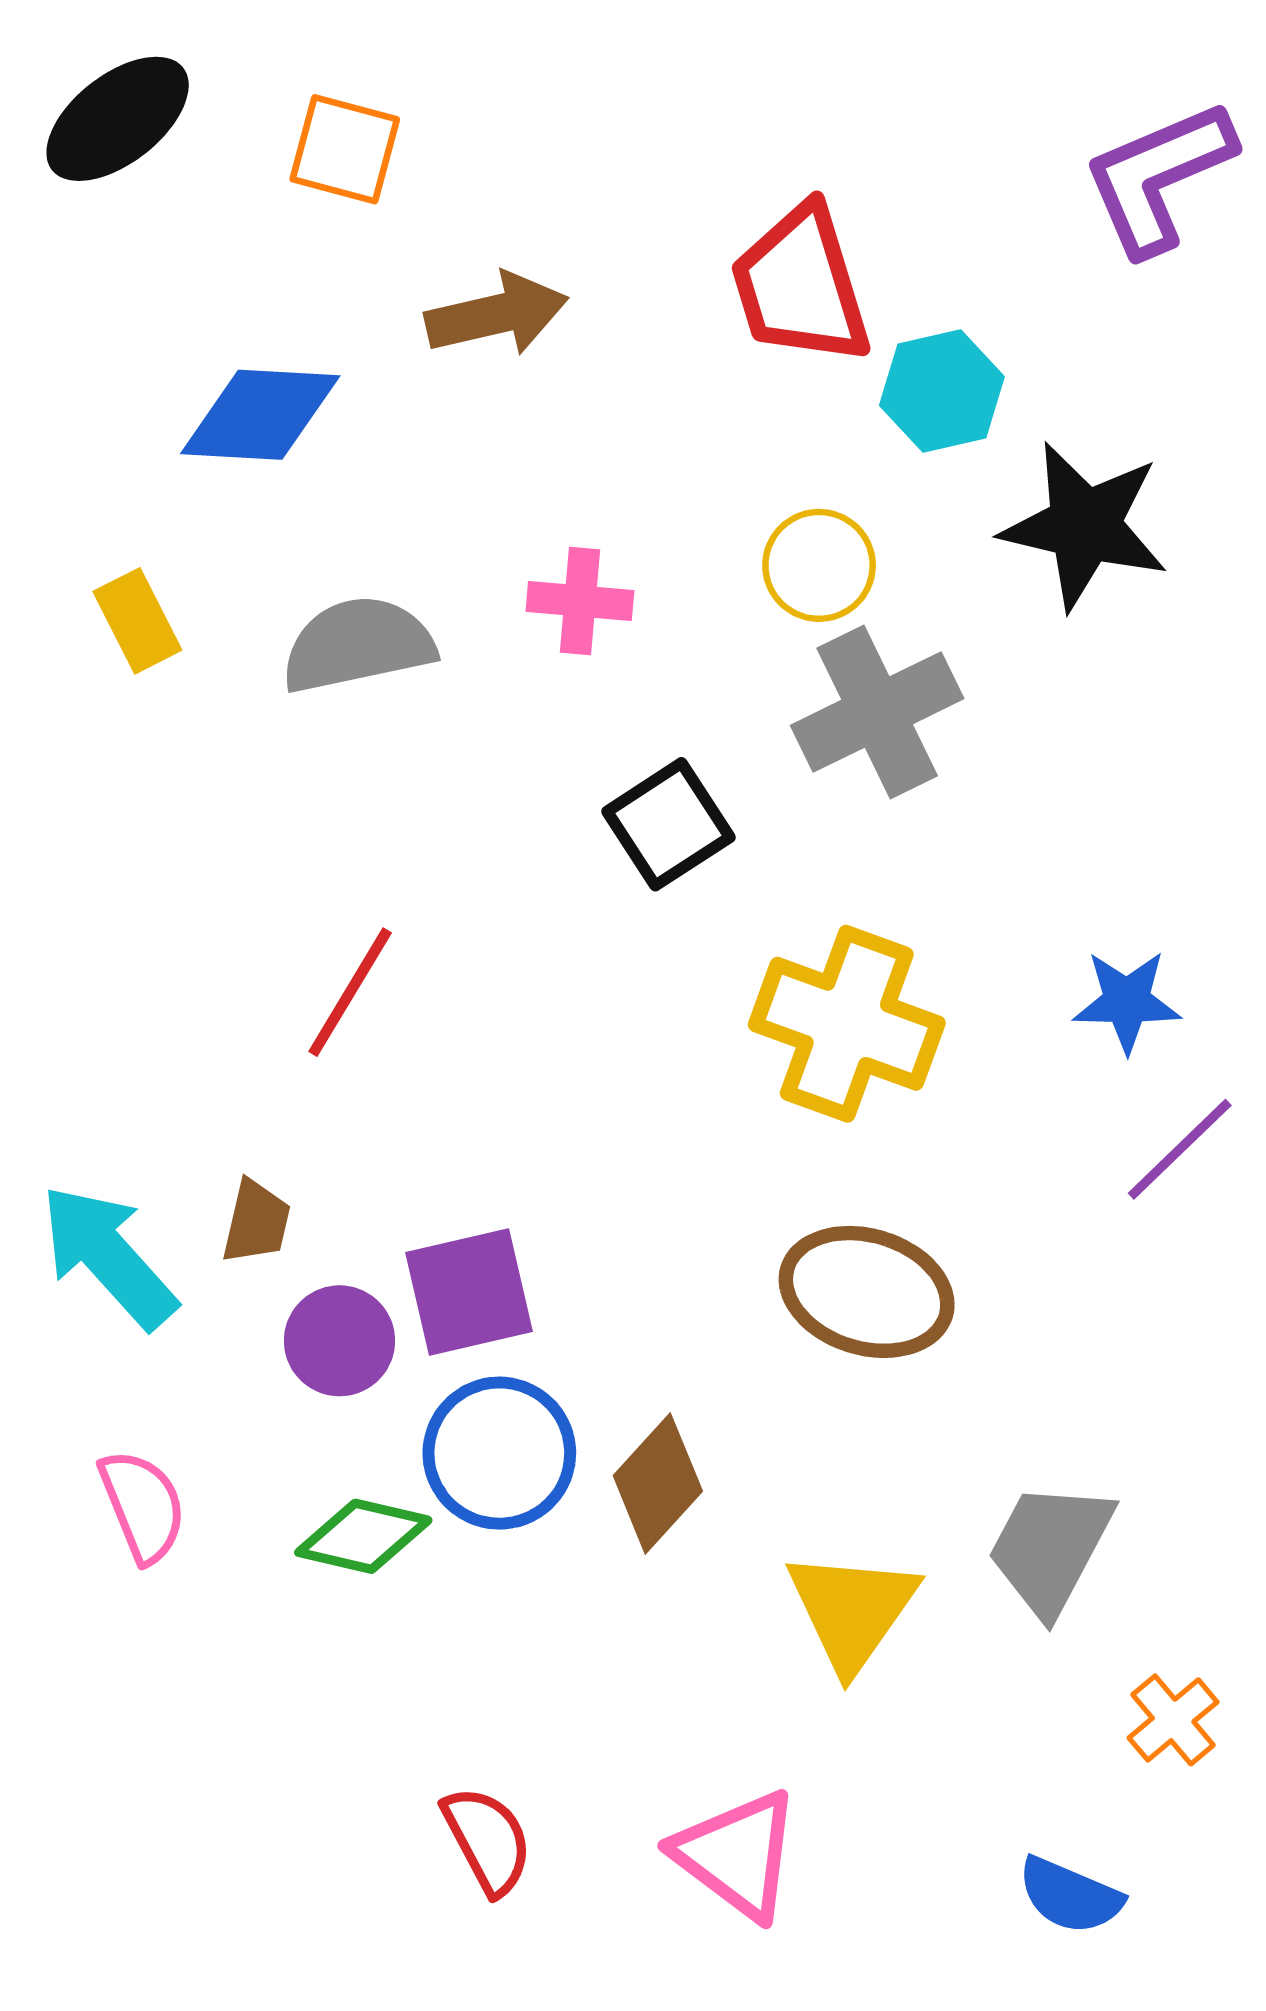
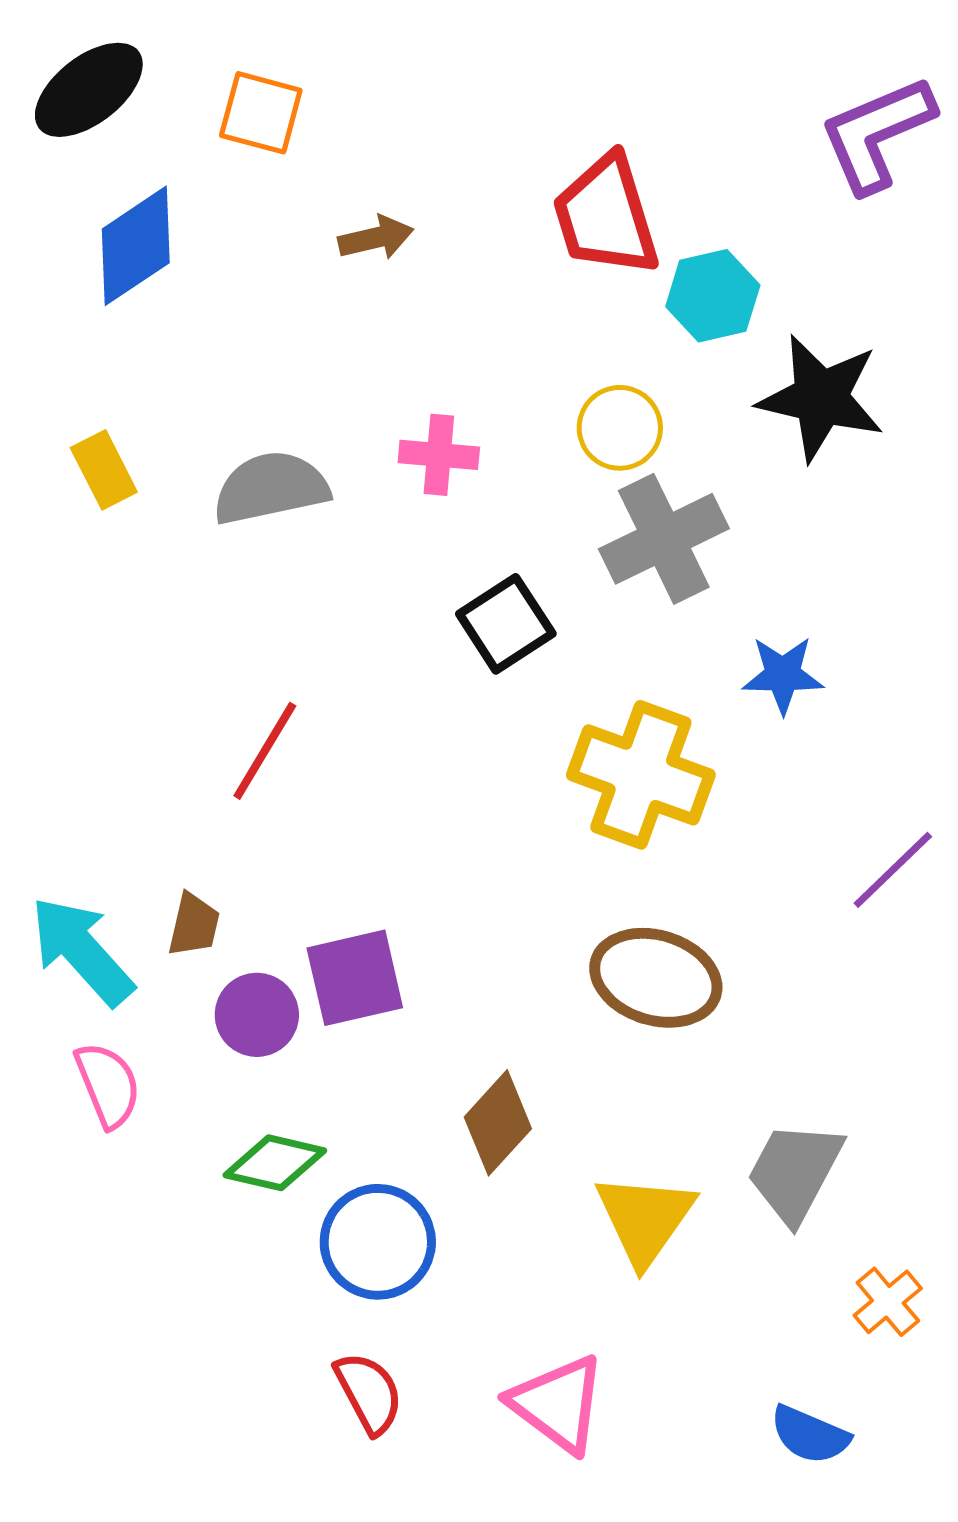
brown arrow: (497, 314) -> (376, 238), size x0.7
blue diamond: (260, 415) -> (136, 246), moved, turned -37
blue star: (1127, 1001) -> (783, 675), moved
blue circle: (499, 1453) -> (378, 1242), moved
pink semicircle: (143, 1506) -> (108, 1085), moved

